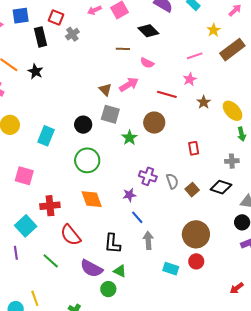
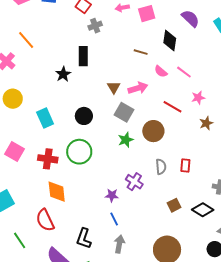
black diamond: (148, 31) -> (170, 40), turned 40
black rectangle: (41, 37) -> (83, 56), moved
pink line: (195, 56) -> (184, 72), moved, turned 42
black star: (35, 71) -> (63, 74), moved
gray square: (110, 114) -> (124, 112), moved
cyan rectangle: (46, 136) -> (45, 118), turned -60
gray semicircle: (172, 181) -> (161, 167), moved
orange diamond: (92, 199) -> (57, 192), moved
red cross: (50, 206) -> (48, 159), moved

